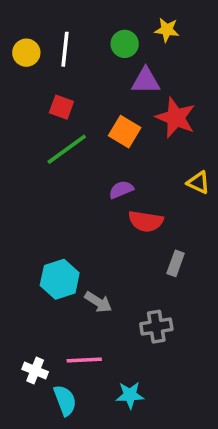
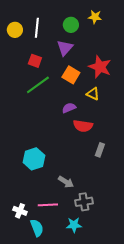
purple triangle: (146, 81) -> (65, 48), moved, turned -48
yellow triangle: (198, 183) -> (93, 94), moved
gray arrow: (98, 302) -> (66, 182), moved
gray cross: (156, 327) -> (84, 202), moved

